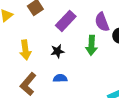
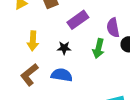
blue semicircle: (60, 78) -> (62, 75), size x1.5

